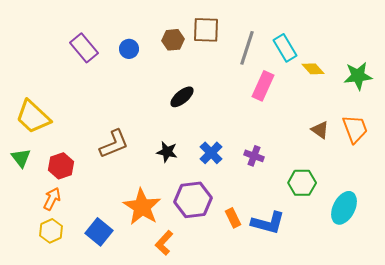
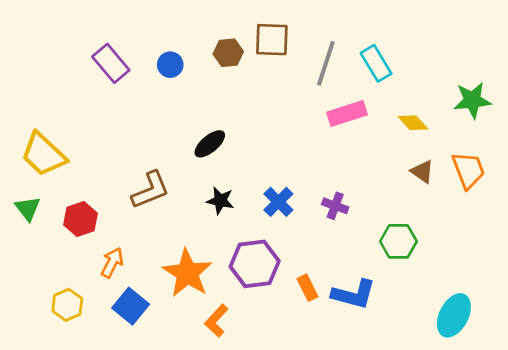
yellow diamond: (313, 69) -> (413, 123), moved
pink rectangle: (263, 86) -> (347, 113), turned 48
black ellipse: (182, 97) -> (210, 144), moved
orange arrow: (52, 199) -> (112, 263), moved
cyan ellipse: (344, 208) -> (454, 315), moved

